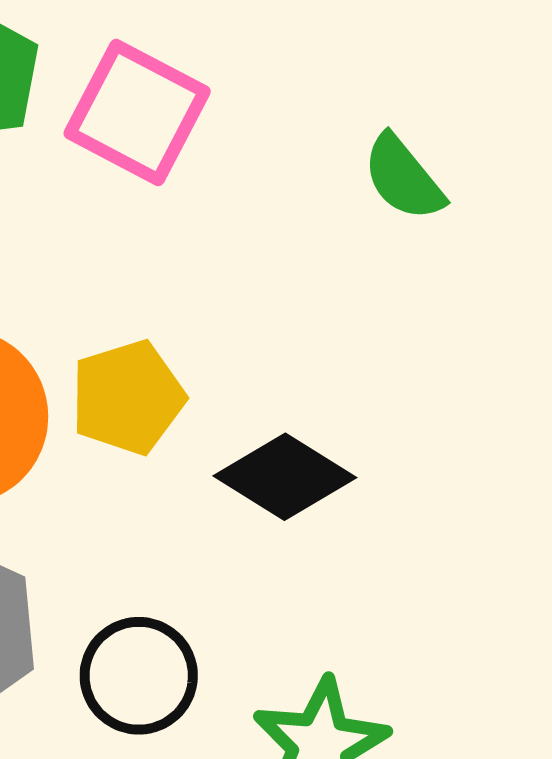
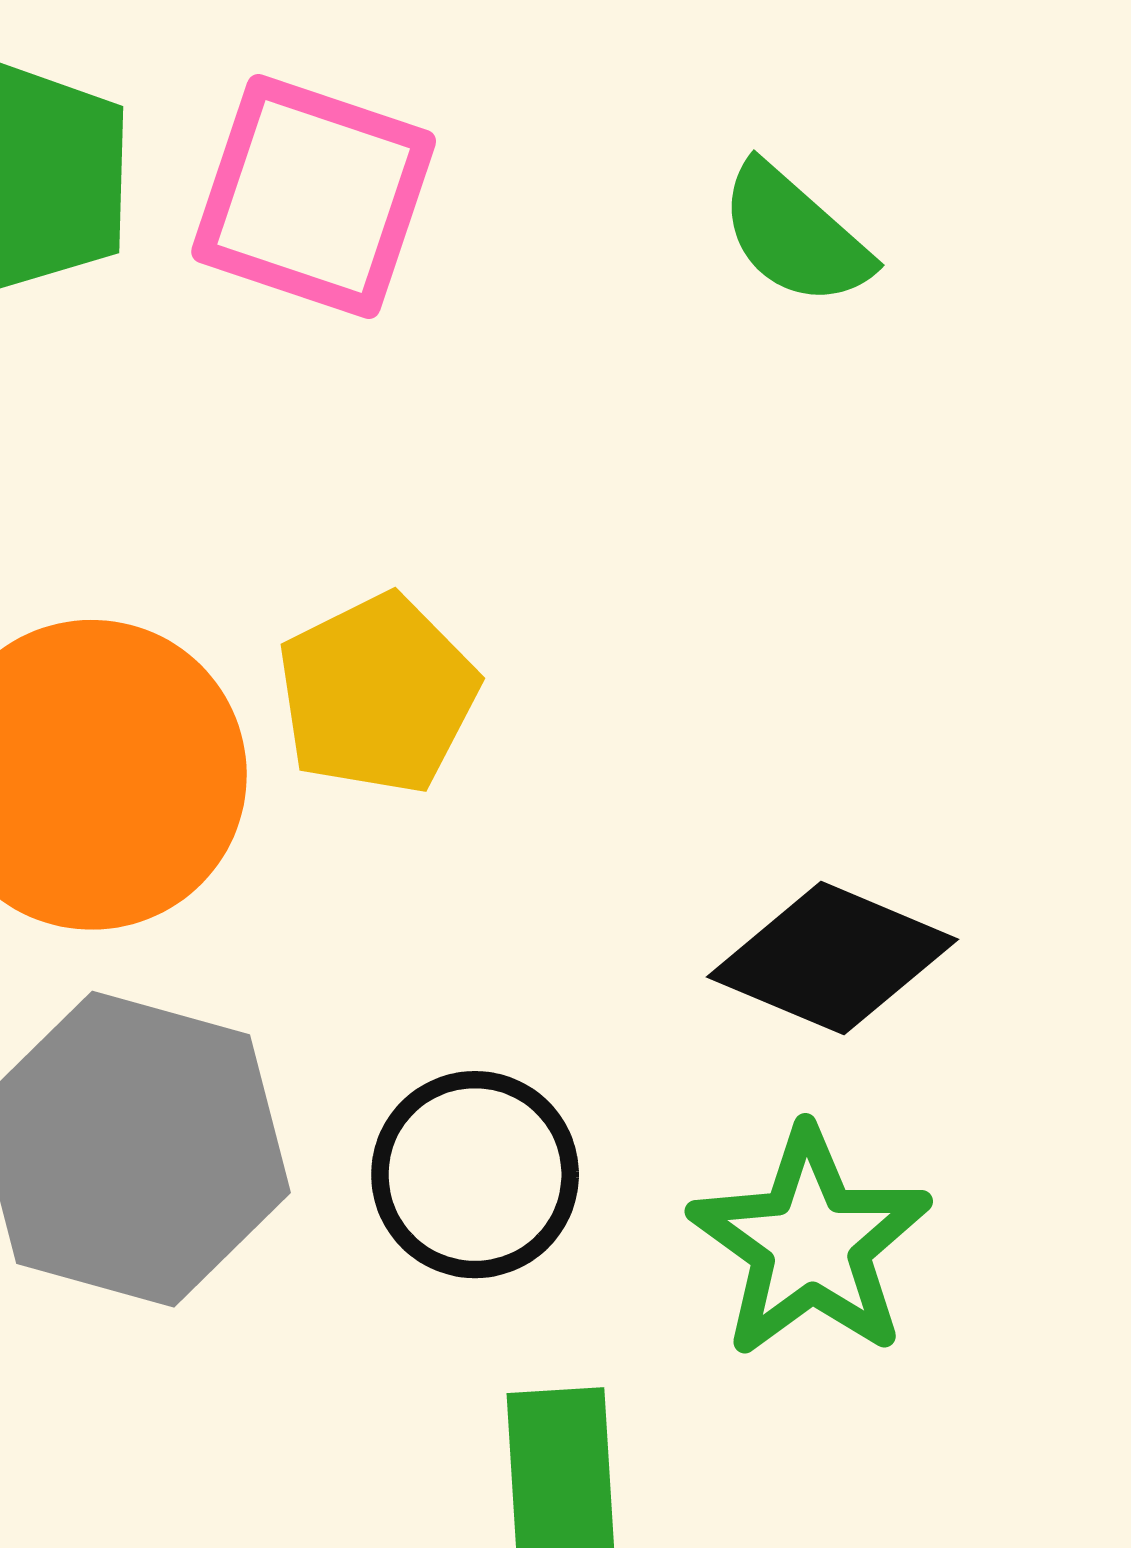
black diamond: (285, 477) -> (833, 958), moved

